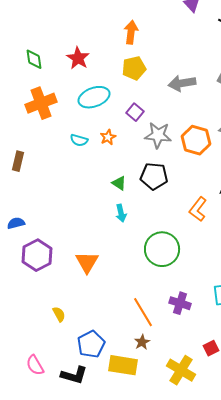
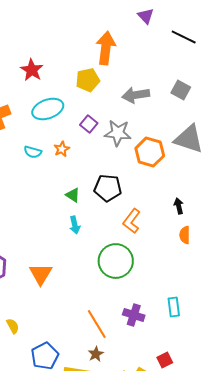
orange arrow: (131, 32) -> (106, 48), moved, size x1.4
gray star: (158, 135) -> (118, 133), moved
orange L-shape: (198, 209) -> (132, 221), moved

